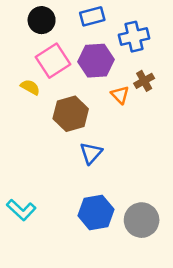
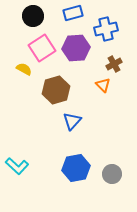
orange triangle: (120, 95) -> (103, 85), moved
gray circle: (142, 220) -> (112, 174), size x0.7

